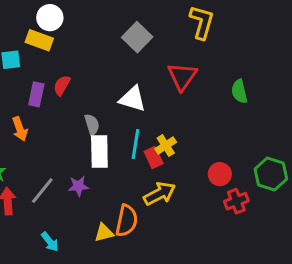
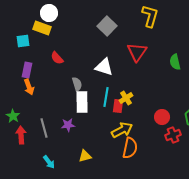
red semicircle: (62, 85) -> (57, 58), turned -72
purple rectangle: (36, 94) -> (27, 70), moved
red rectangle: (154, 158) -> (118, 106), turned 32
gray line: (42, 191) -> (44, 128), turned -54
orange semicircle: (127, 221) -> (130, 148), moved

